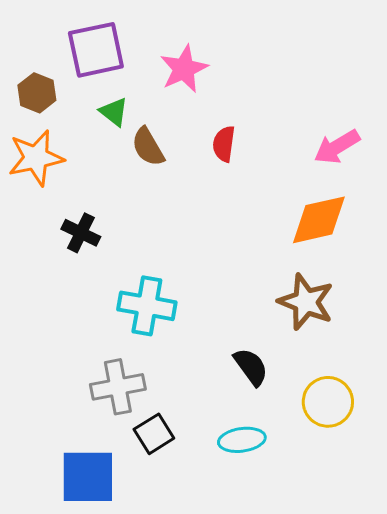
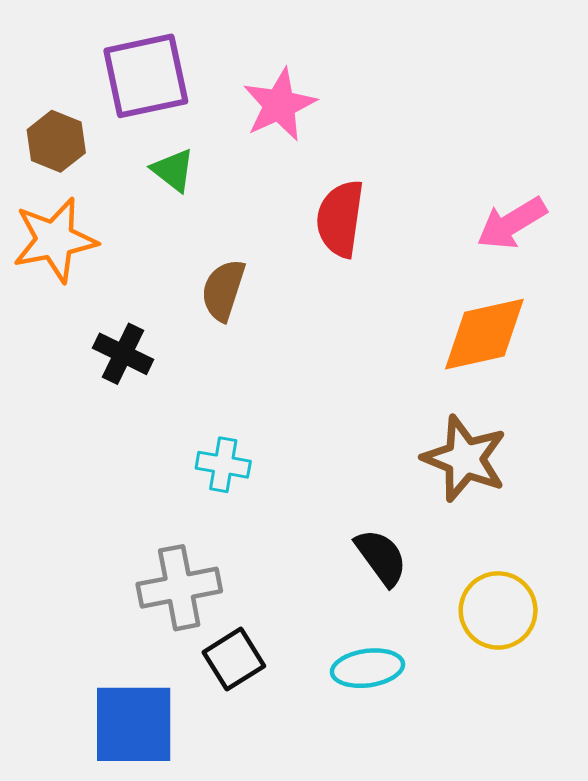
red semicircle: (224, 144) -> (340, 219), size x1.4
brown semicircle: (148, 147) -> (223, 290), moved, turned 48
cyan cross: (147, 306) -> (223, 465), size x0.6

